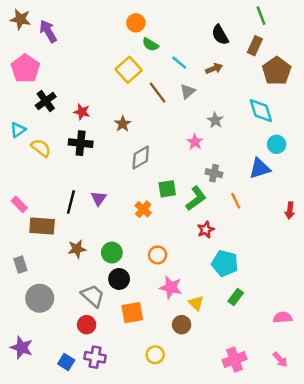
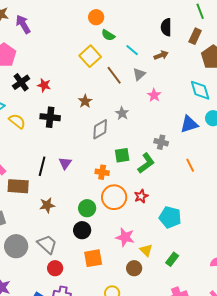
black semicircle: (220, 35) -> (166, 27), turned 30
red star: (82, 112) -> (44, 85), moved
gray star: (215, 120) -> (122, 113), moved
pink star: (195, 142) -> (154, 95), moved
blue triangle: (260, 168) -> (189, 124), moved
orange line: (236, 201) -> (190, 165), moved
orange cross: (143, 209) -> (102, 172), turned -32
red star: (206, 230) -> (141, 196), moved
green circle: (112, 253) -> (87, 208), moved
orange circle: (158, 255) -> (114, 197), moved, size x1.6
gray trapezoid: (93, 296) -> (47, 244), moved
green rectangle: (236, 297) -> (172, 259), moved

